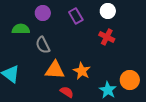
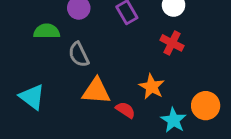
orange star: (82, 71) -> (152, 87), moved
red semicircle: (67, 92) -> (125, 110), moved

